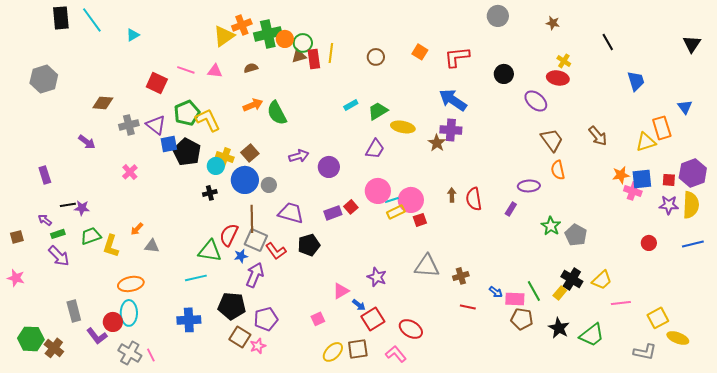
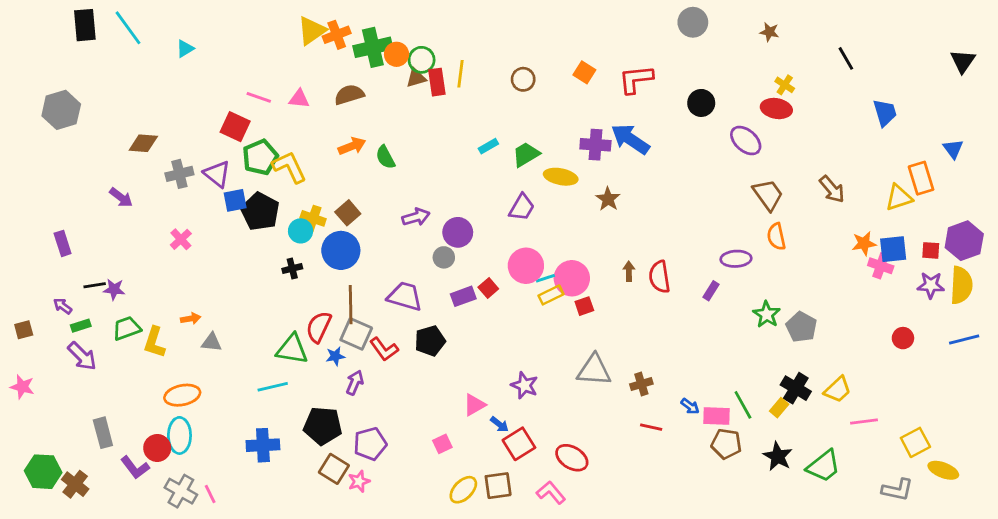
yellow triangle: (224, 36) -> (312, 31), moved
brown semicircle: (251, 68) -> (349, 95), size x1.5
red square: (157, 83) -> (235, 127), moved
green semicircle: (277, 113) -> (385, 157), size x0.7
purple cross: (451, 130) -> (595, 145), moved
gray circle: (269, 185) -> (444, 257), moved
orange arrow: (137, 229) -> (191, 319), turned -144
purple arrow: (255, 275) -> (355, 383), size x0.7

